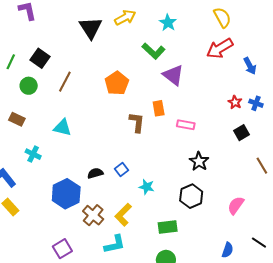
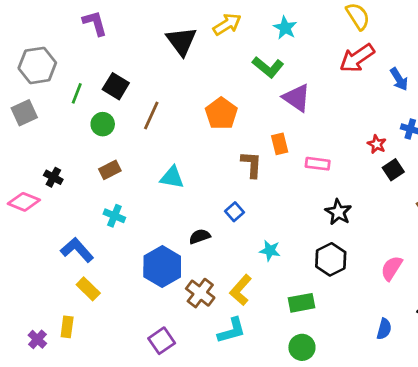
red star: (235, 102) -> (377, 144), moved
brown rectangle: (17, 119) -> (110, 170), moved, turned -49
cyan triangle: (63, 128) -> (172, 177), moved
blue square: (121, 170) -> (234, 212), moved

